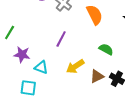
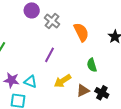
green semicircle: (106, 49) -> (92, 65), turned -136
purple star: (22, 54) -> (12, 80), moved

